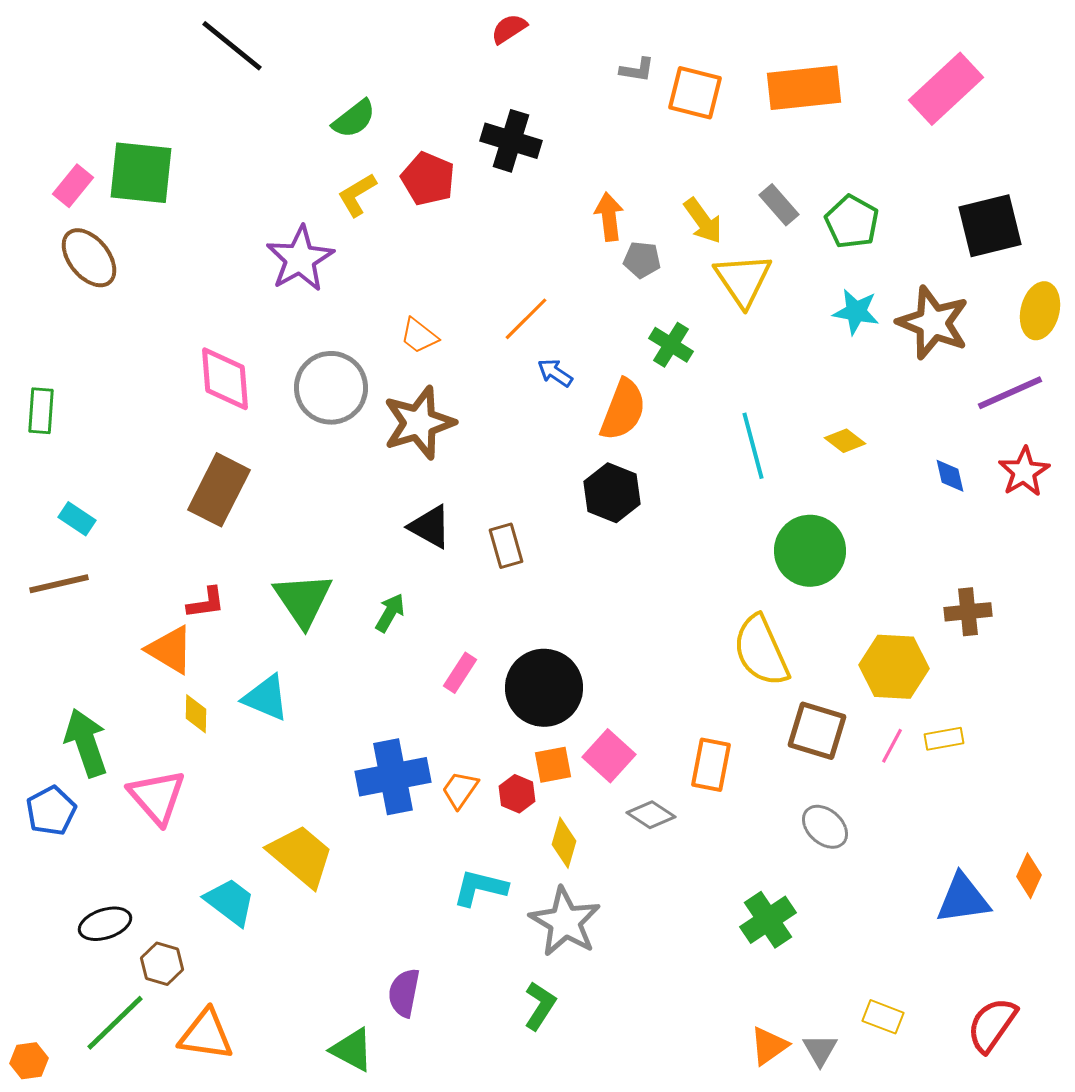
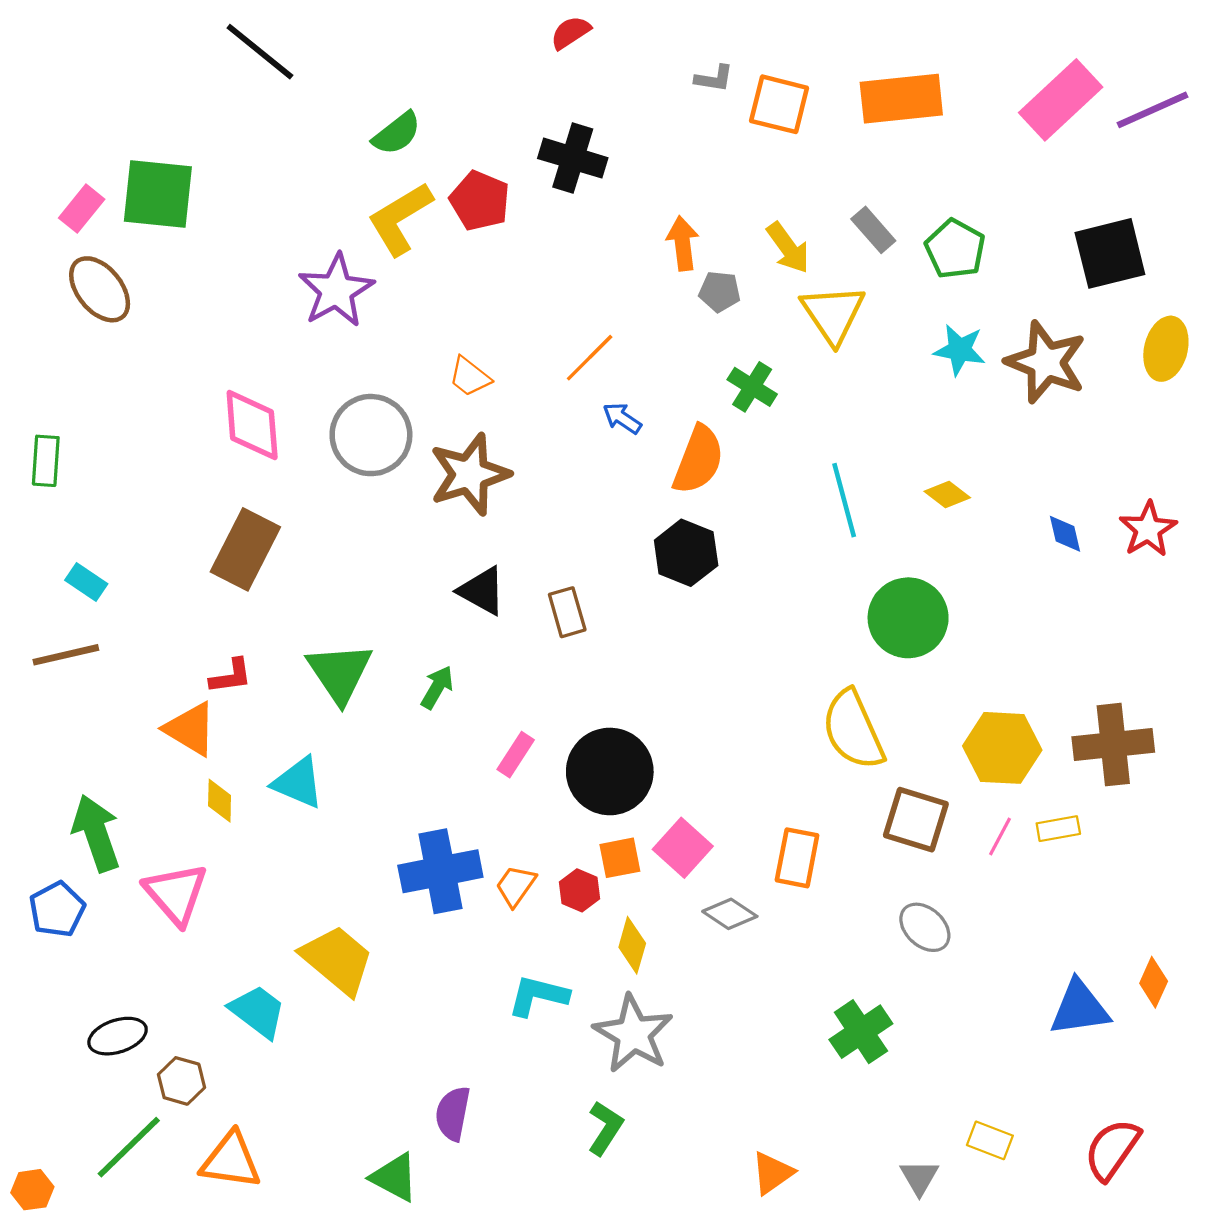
yellow L-shape: (357, 195) -> (400, 219), size x1.5
purple line: (1010, 393) -> (1152, 110), moved
brown cross: (968, 612) -> (1113, 745), moved, size x1.5
orange triangle: (769, 1046) -> (772, 1173), moved

